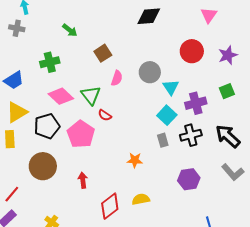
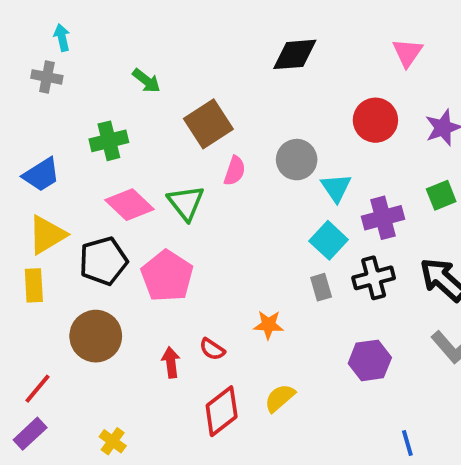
brown square: (103, 53) -> (208, 124), size x1.4
red semicircle: (105, 115) -> (212, 349), moved
yellow semicircle: (141, 199) -> (280, 398), turned -30

